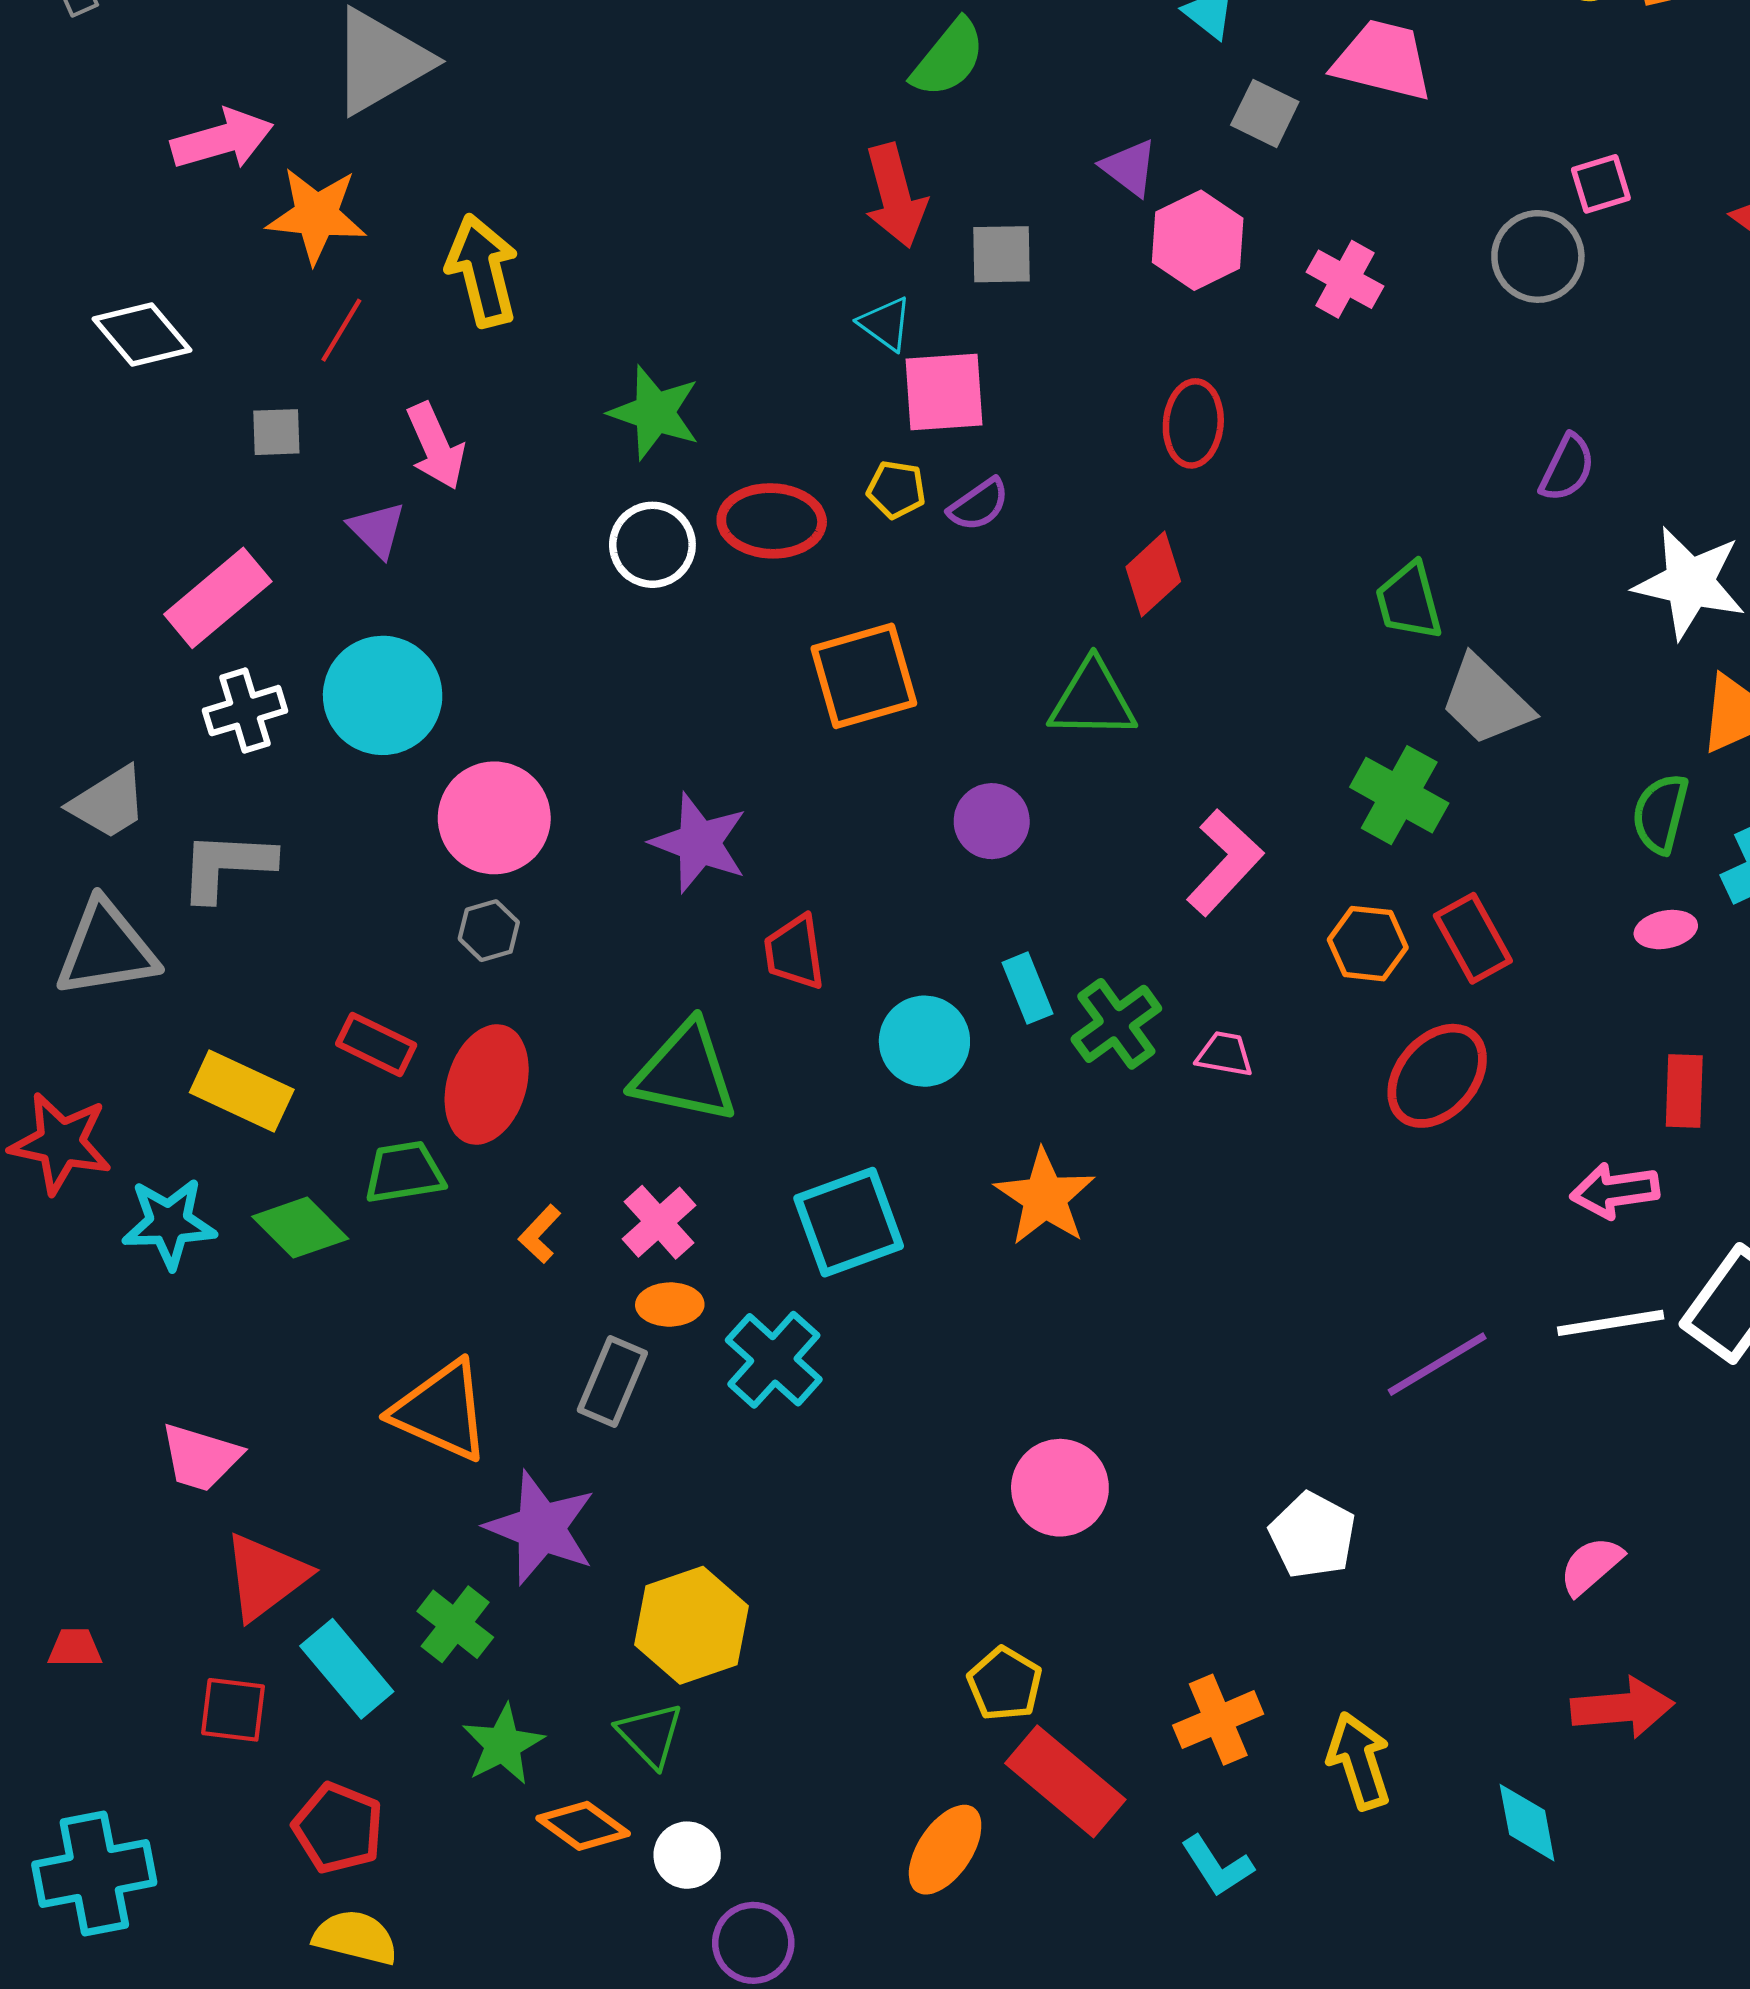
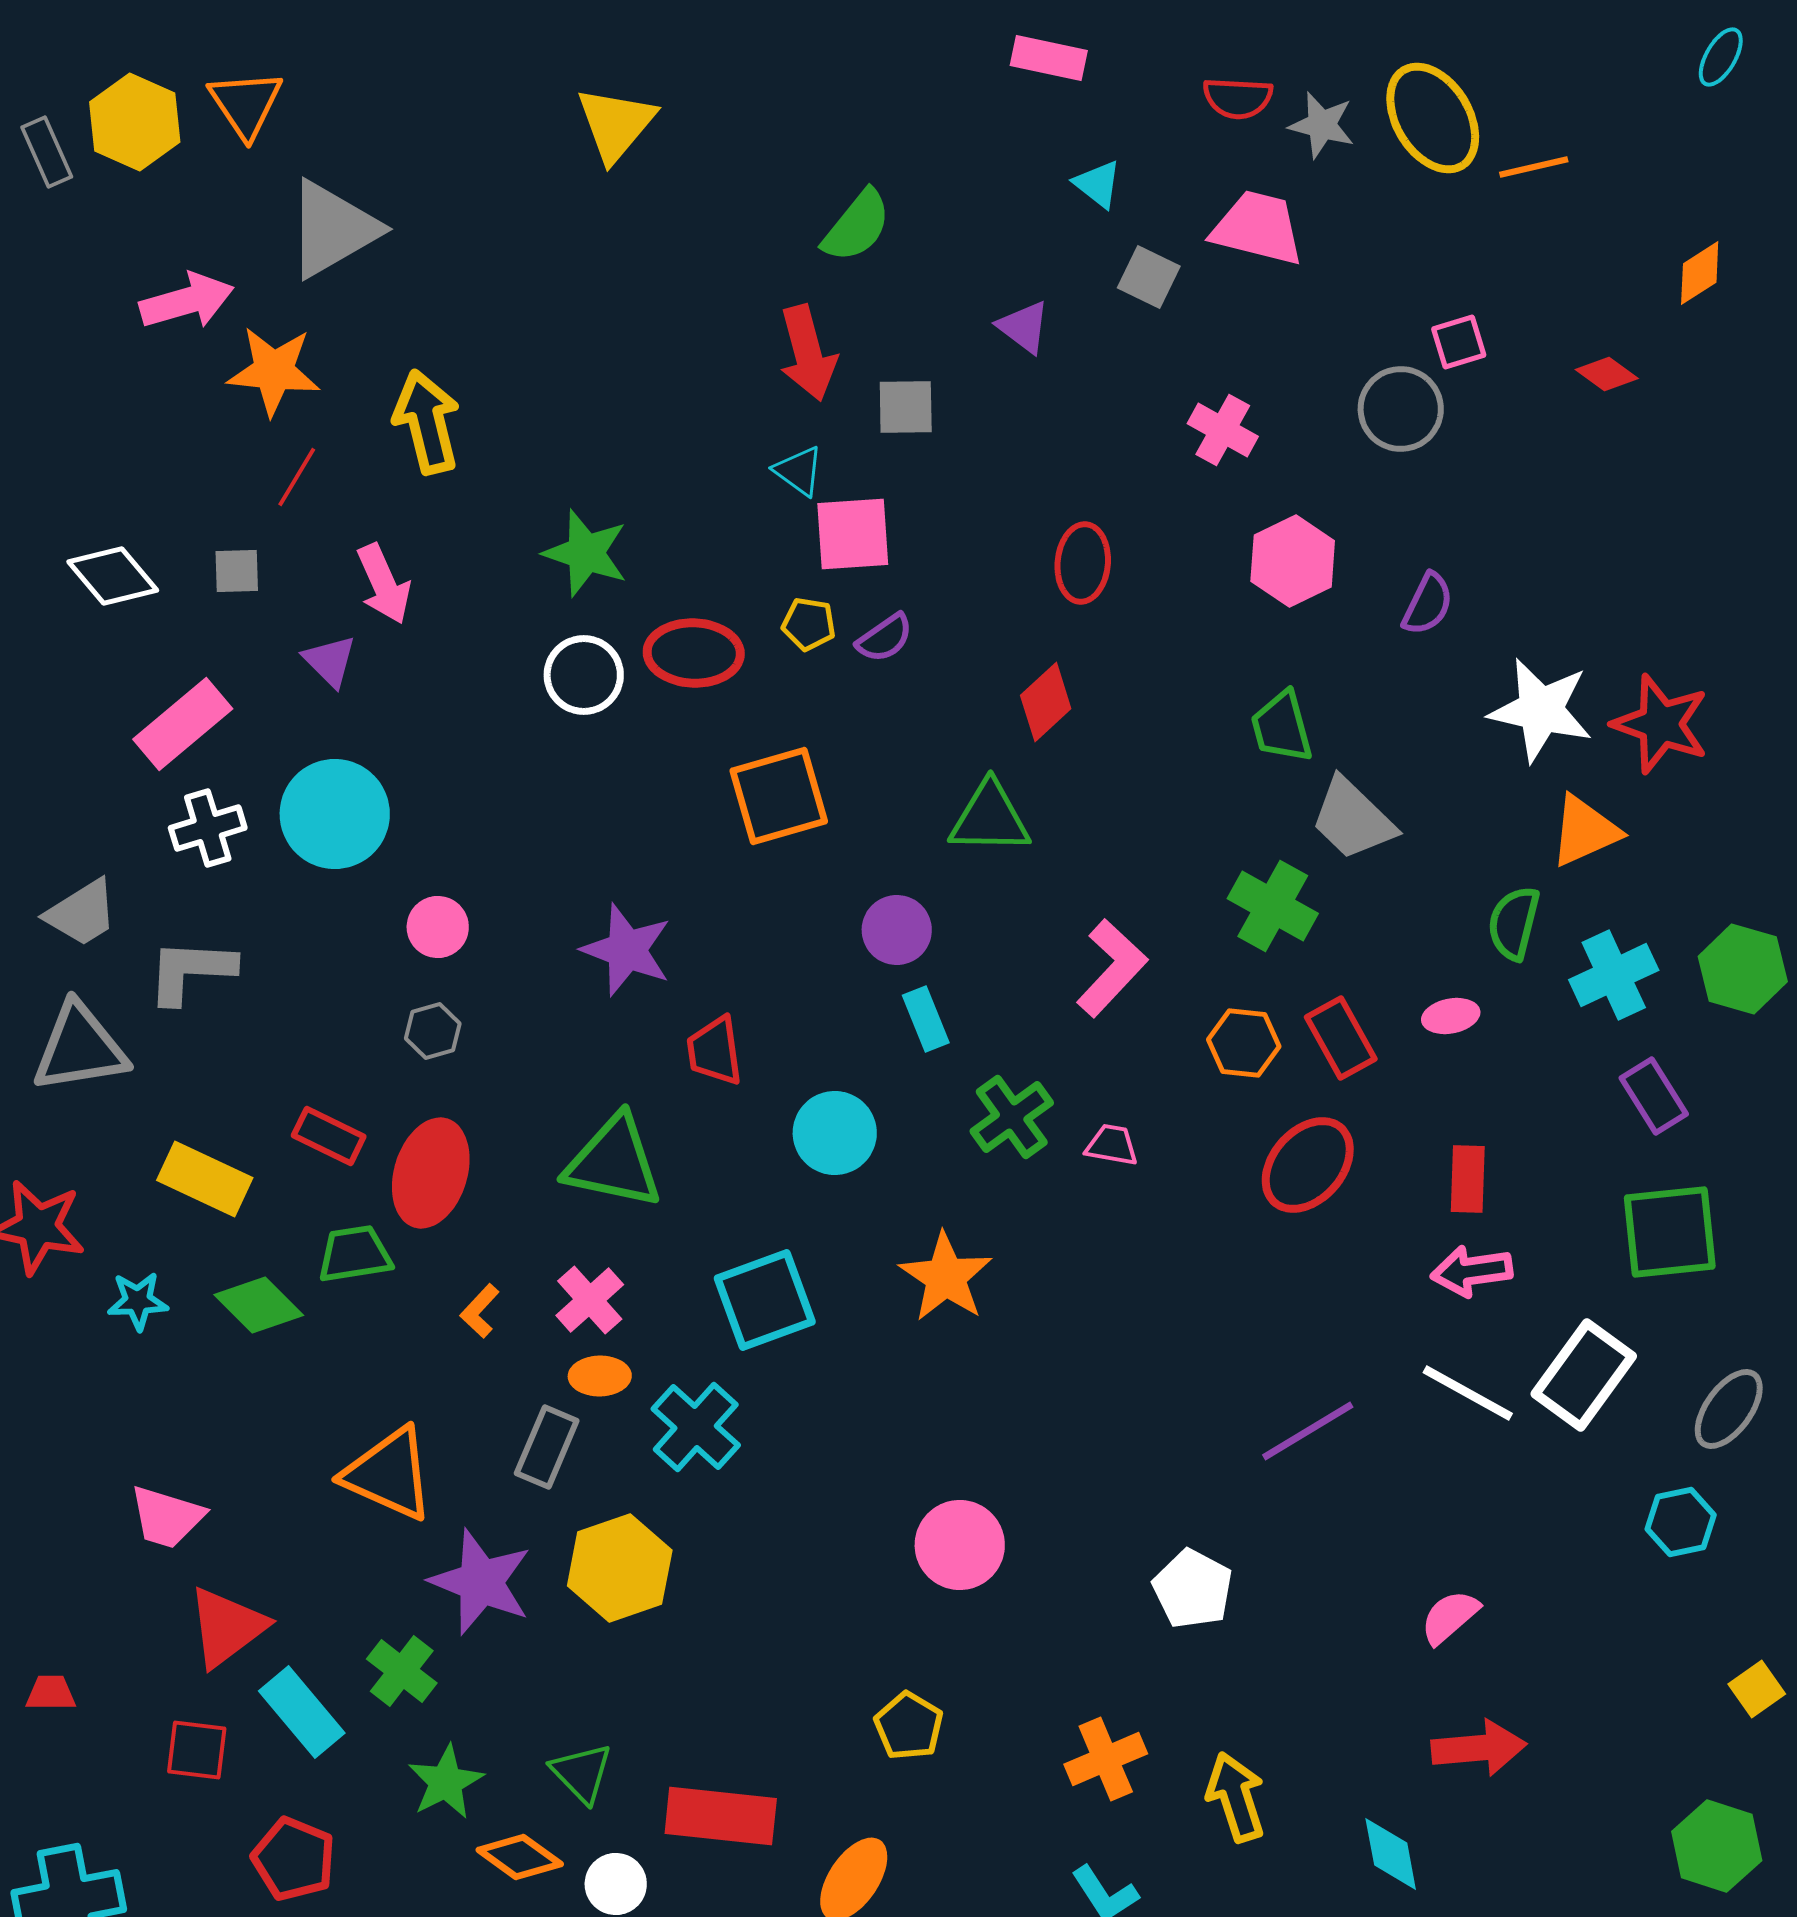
pink hexagon: (1198, 240) -> (1293, 561), moved
white diamond: (142, 335) -> (113, 576), moved
pink circle: (494, 818) -> (438, 927), size x0.6
pink ellipse: (1666, 930) -> (1451, 1016), moved
cyan rectangle: (1027, 988) -> (926, 1019), moved
red rectangle: (1684, 1091) -> (1468, 1179), moved
cyan star: (169, 1223) -> (138, 1301), size x0.7
white line: (1611, 1323) -> (1468, 1393), turned 38
yellow hexagon: (691, 1625) -> (620, 1568), moved
red rectangle: (1065, 1781) -> (721, 1816), moved, turned -34

